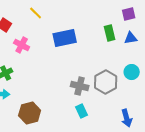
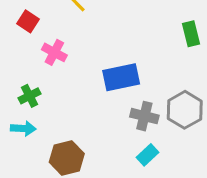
blue rectangle: (65, 38) -> (121, 77), moved
cyan rectangle: (82, 111) -> (148, 155), turned 72

